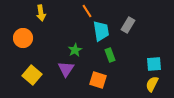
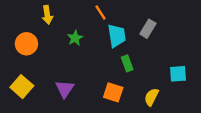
green star: (75, 50) -> (75, 38), moved
purple triangle: (66, 69) -> (65, 89), moved
yellow square: (32, 75) -> (22, 87), moved
yellow semicircle: (152, 84) -> (151, 97), moved

